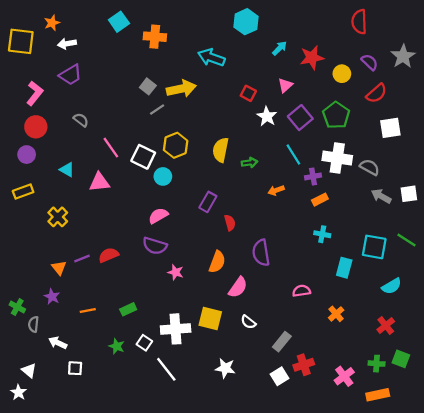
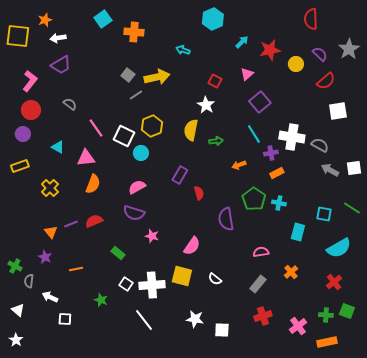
cyan arrow: (211, 58) -> (183, 50), size x0.6
green pentagon: (336, 115) -> (254, 199), moved
white star: (267, 116) -> (206, 105), moved
cyan square: (374, 247) -> (324, 214), size x0.7
orange semicircle: (217, 262) -> (93, 184), moved
cyan semicircle: (392, 286) -> (339, 248), size x1.4
pink semicircle: (238, 287) -> (192, 246), moved
green rectangle: (128, 309) -> (118, 253), moved, turned 64
gray rectangle: (282, 342) -> (258, 284), moved
white square: (144, 343) -> (126, 284), moved
white triangle: (29, 371) -> (18, 310), moved
white square: (280, 376) -> (222, 330), moved, turned 35

